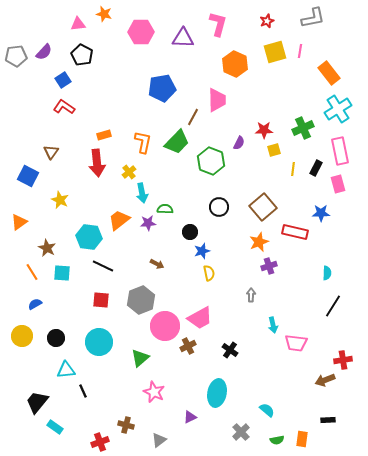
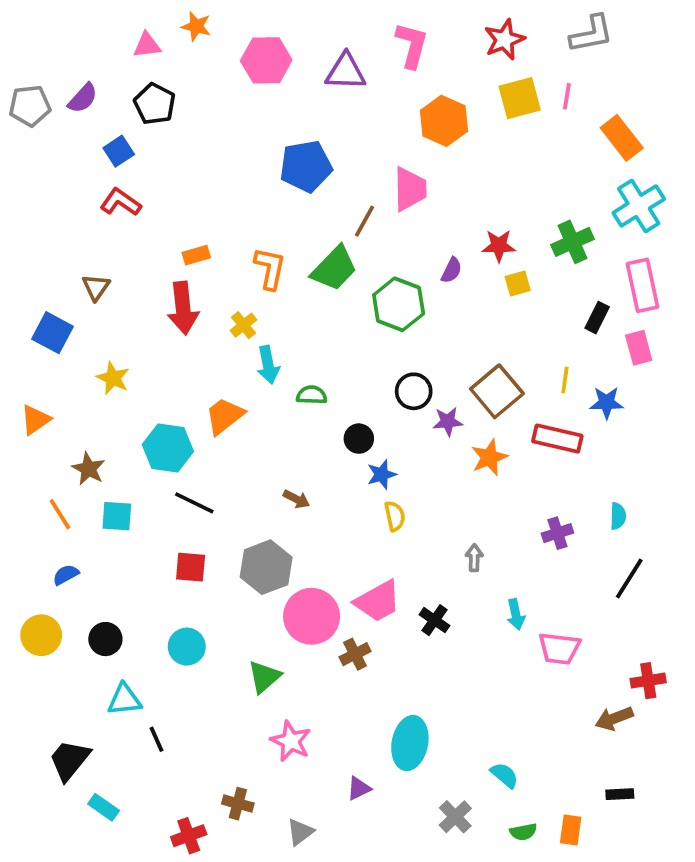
red star: (267, 21) -> (504, 40), size x1.5
yellow line: (293, 169) -> (565, 380), moved
purple star: (148, 223) -> (448, 422), moved
purple cross: (269, 266) -> (557, 533), moved
cyan circle: (99, 342) -> (187, 647), size x0.7
black cross: (230, 350) -> (434, 620), moved

